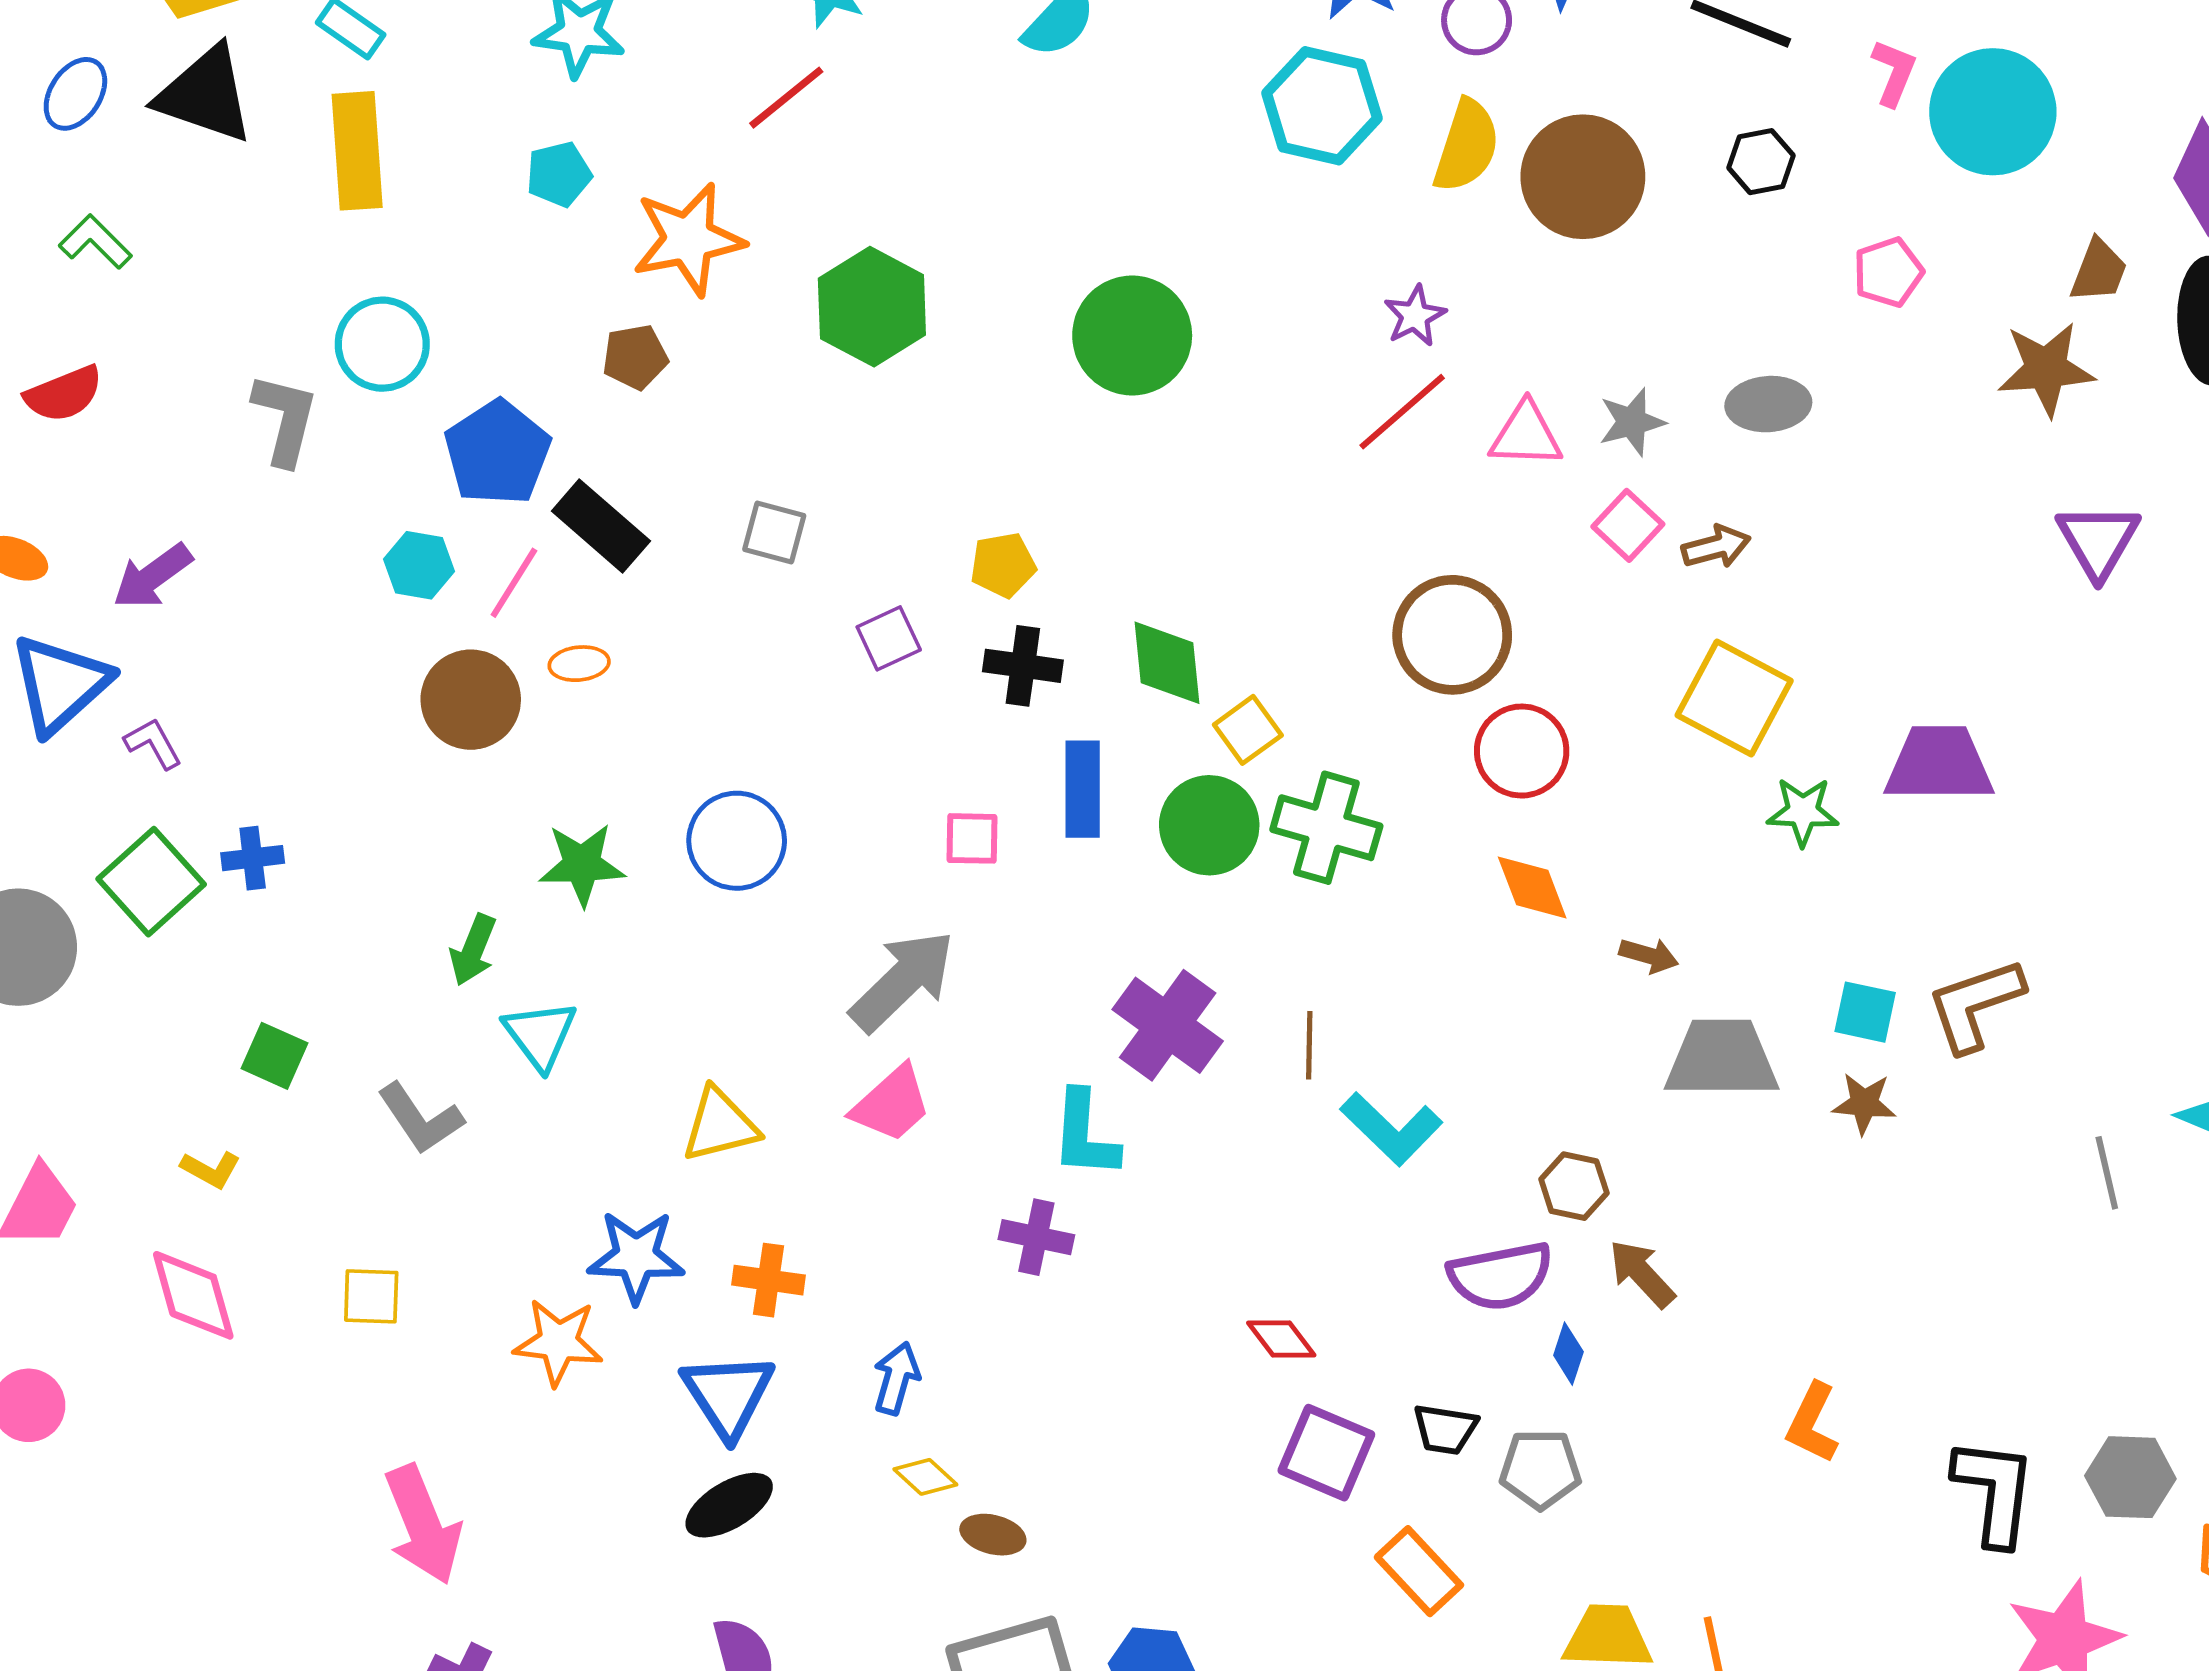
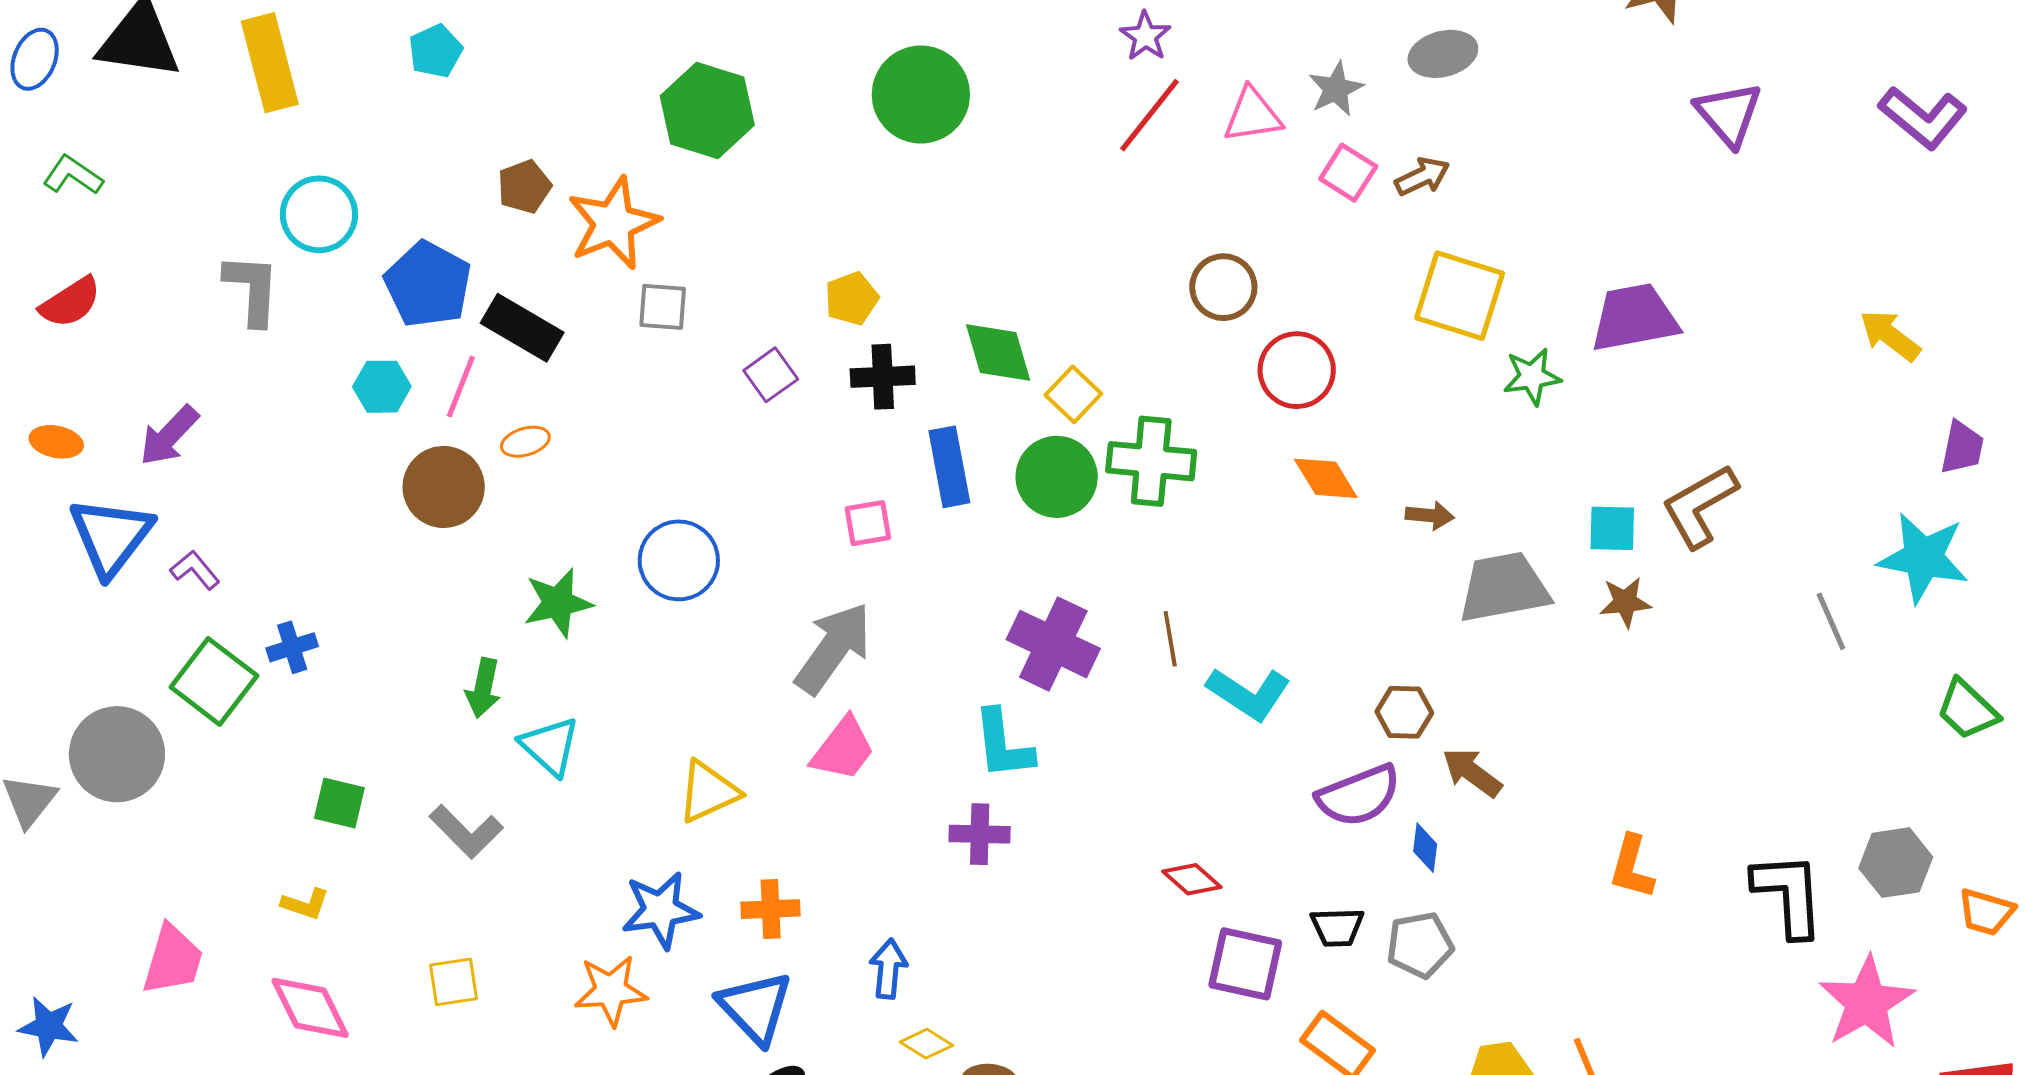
orange star: (688, 239) -> (613, 223), moved
brown circle: (1452, 635) -> (1223, 287), size x0.7

